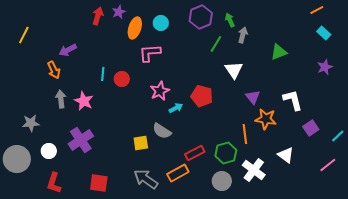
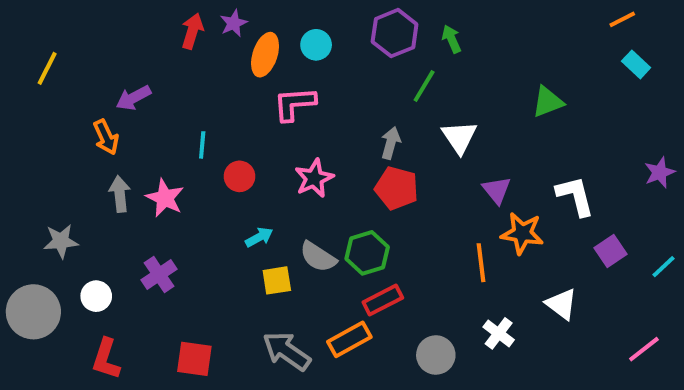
gray arrow: (243, 35) -> (391, 143), moved
purple star: (325, 67) -> (660, 172), moved
red circle: (122, 79) -> (240, 176), moved
cyan arrow: (176, 108) -> (259, 237), moved
purple cross: (81, 140) -> (159, 275), size x0.7
green hexagon: (226, 153) -> (367, 253), moved
pink line: (328, 165) -> (644, 349), moved
white cross: (254, 170) -> (499, 333), size x0.7

